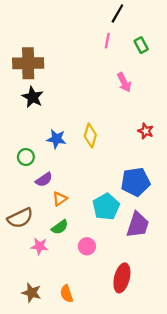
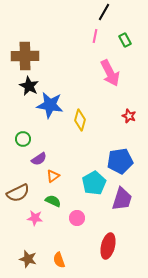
pink arrow: (124, 82) -> (110, 73), size x1.5
blue star: (56, 139) -> (50, 105), moved, size x1.5
green semicircle: (60, 227) -> (53, 201), turned -119

